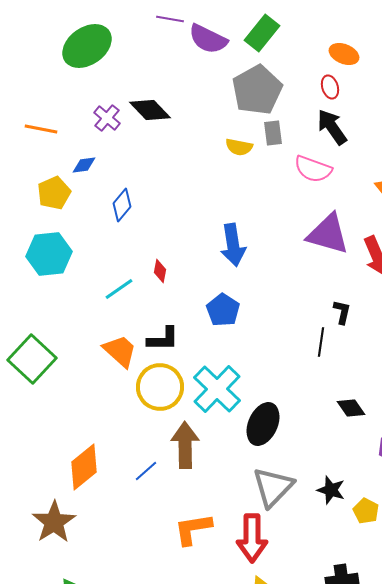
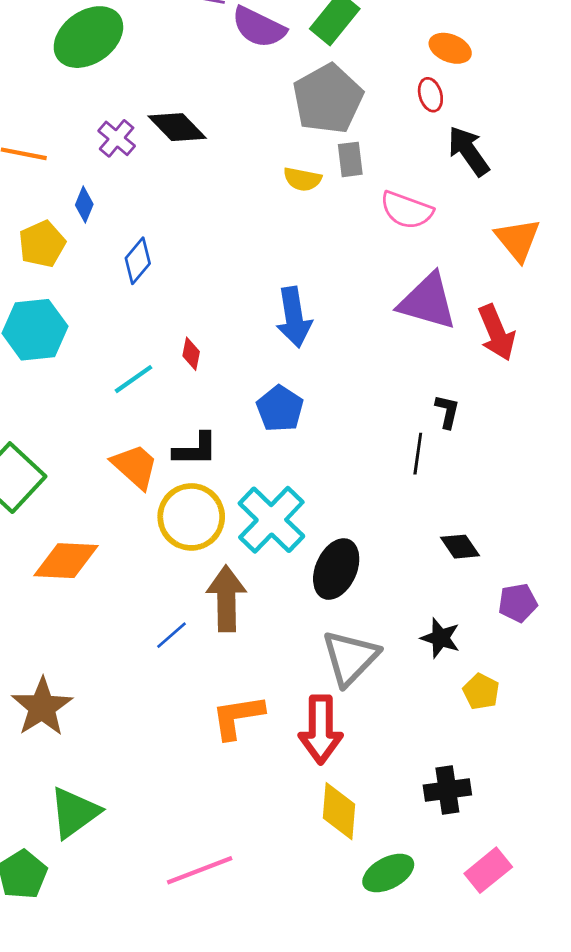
black arrow: (332, 127) -> (468, 151), moved
blue diamond: (84, 165) -> (84, 205), turned -60
orange diamond: (84, 467) -> (66, 561), moved, turned 42
black star: (331, 490) -> (440, 638), moved

